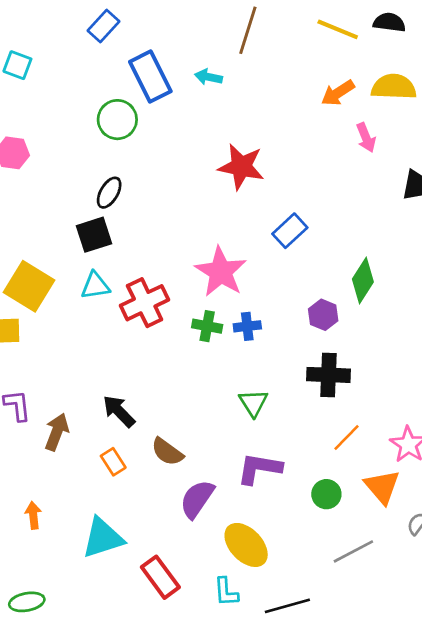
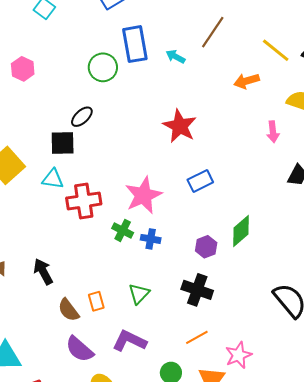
orange arrow: (338, 93) -> (247, 81), moved
orange rectangle: (113, 462) -> (96, 301), moved
purple semicircle: (197, 499) -> (80, 349), turned -100

